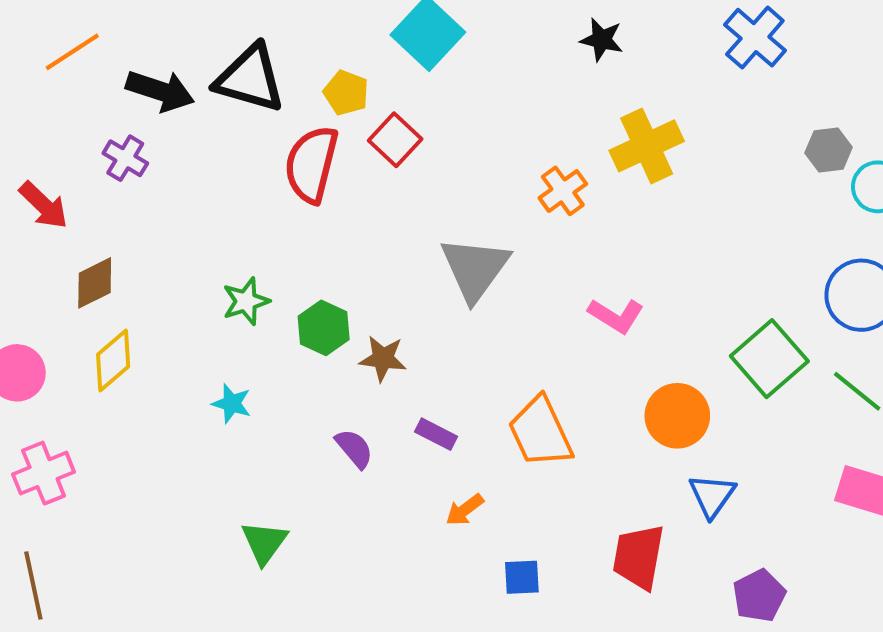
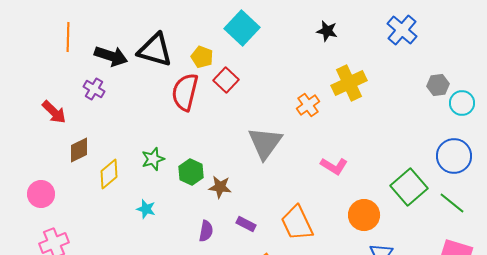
orange line: (72, 52) -> (68, 37), turned -56
yellow diamond: (113, 361) -> (109, 174), moved
purple semicircle: (354, 448) -> (206, 231), turned 50

